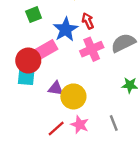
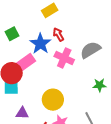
pink cross: (92, 49) -> (64, 58), turned -36
purple triangle: (56, 88) -> (22, 113), moved

